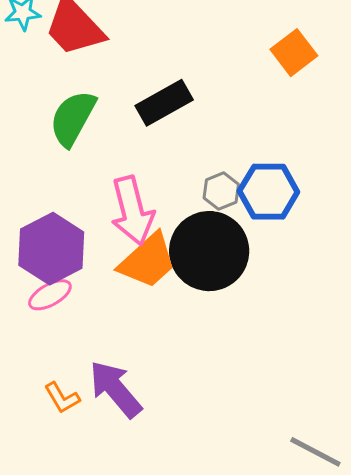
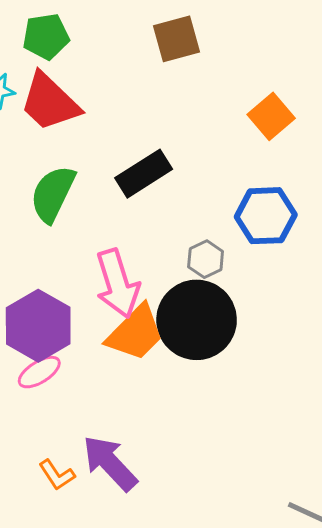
blue hexagon: (268, 192) -> (266, 216), moved

